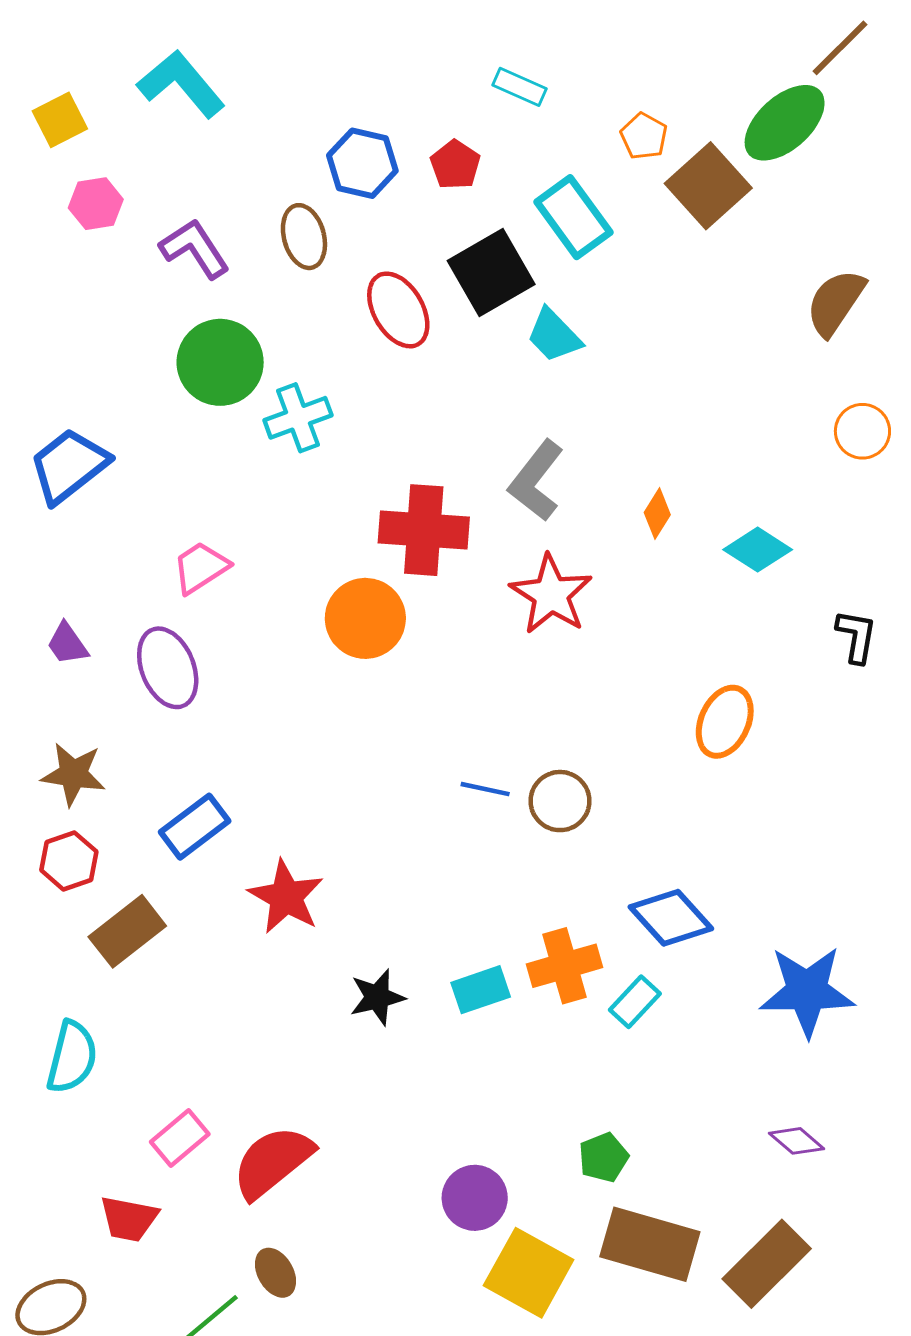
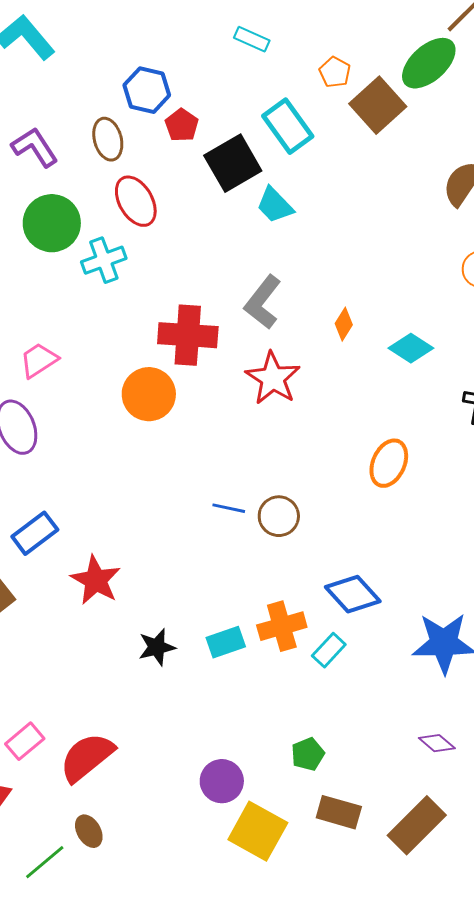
red pentagon: (455, 165) -> (182, 125), moved
red ellipse: (398, 310) -> (136, 201), moved
brown rectangle: (650, 1244) -> (339, 812), size x0.7

